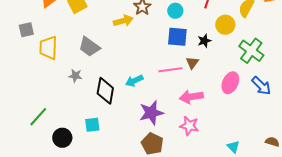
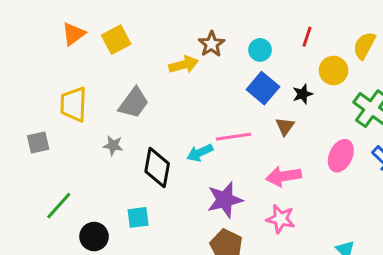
gray square: (26, 30) -> (38, 142), moved
blue square: (177, 37) -> (263, 88), turned 35
gray trapezoid: (89, 47) -> (134, 103), turned -90
pink line: (170, 70) -> (234, 137), moved

